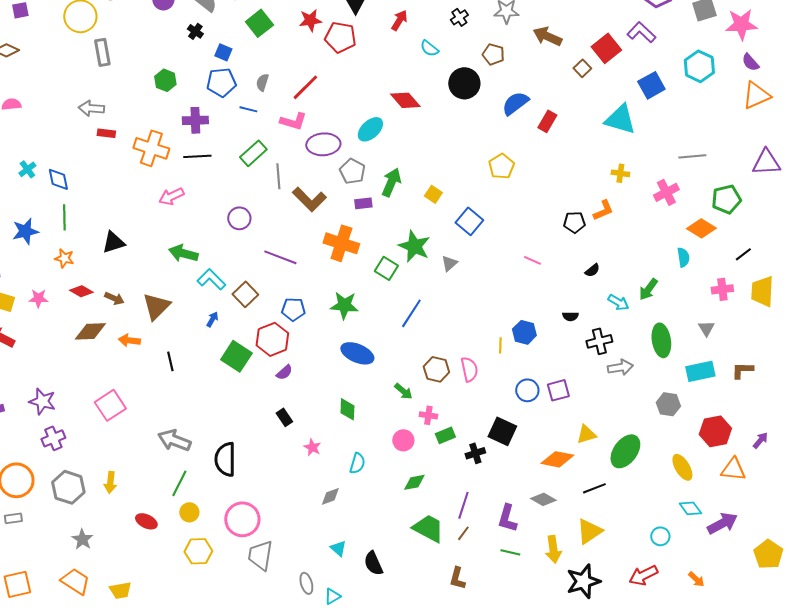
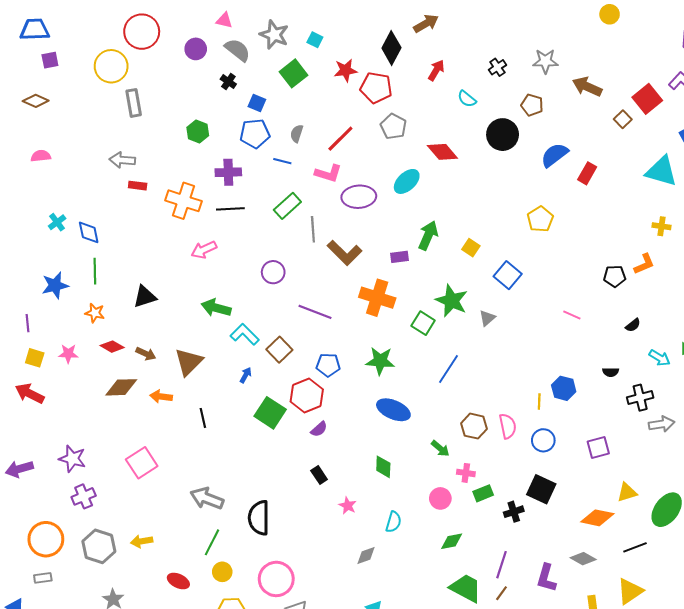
gray pentagon: (352, 171) -> (393, 126), moved
blue circle: (527, 390) -> (543, 440), moved
yellow arrow: (110, 482) -> (142, 541), turned 75

